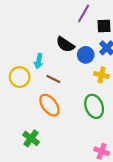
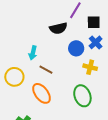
black semicircle: (65, 44) -> (58, 28), moved, turned -48
yellow circle: (20, 77) -> (14, 77), moved

